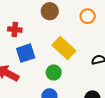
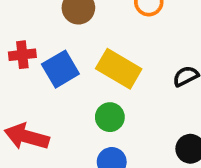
blue square: (26, 53) -> (60, 69), moved

